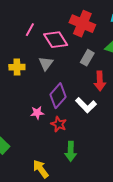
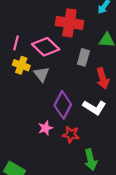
yellow cross: (17, 67) -> (21, 65), moved, turned 35

